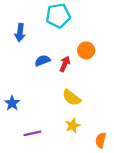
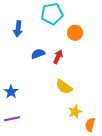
orange circle: (86, 50) -> (75, 33), moved
yellow star: (73, 126) -> (75, 112), moved
purple line: (32, 133) -> (12, 119), moved

